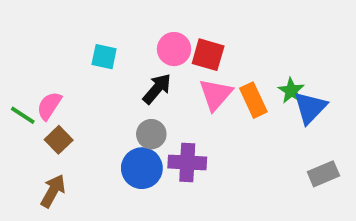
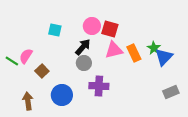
pink triangle: (216, 94) -> (114, 50), turned 36
gray circle: (151, 134) -> (84, 63), moved
brown square: (59, 140) -> (42, 71), moved
blue circle: (142, 168) -> (62, 95), moved
brown arrow: (53, 191) -> (28, 101), turned -36

